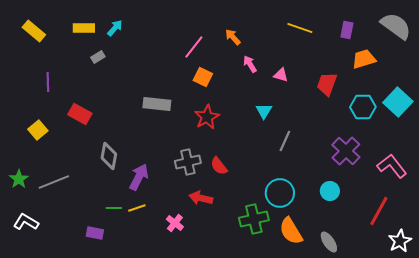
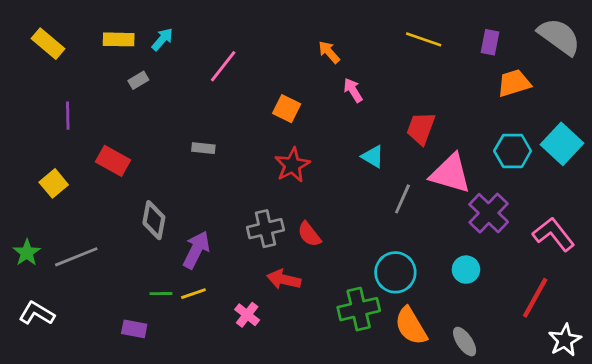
pink line: (194, 47) -> (223, 66), moved
pink triangle: (281, 75) -> (450, 174), moved, size x2.0
red trapezoid: (327, 84) -> (421, 128), moved
gray rectangle: (157, 104) -> (203, 148), moved, size x0.6
cyan triangle: (264, 111) -> (373, 157), turned -30

